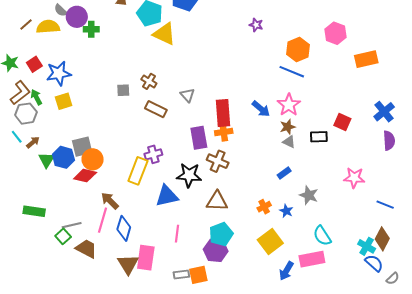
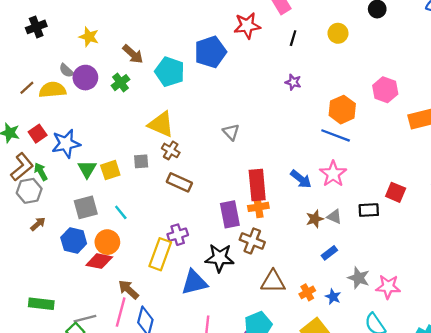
green cross: (91, 29) -> (120, 83), moved, turned -35
yellow triangle: (164, 34) -> (161, 124), moved
gray triangle: (187, 95) -> (231, 132), moved
yellow square: (64, 101) -> (110, 170), moved
brown star: (288, 127) -> (315, 219), moved
cyan line: (17, 137) -> (121, 212), moved
gray square: (82, 147) -> (86, 207), moved
green triangle: (46, 160) -> (87, 169), moved
pink star: (354, 178) -> (388, 287), moved
brown triangle: (217, 201) -> (273, 282), moved

